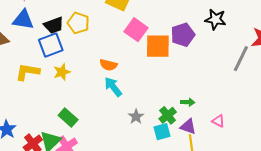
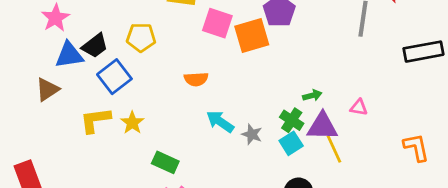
black trapezoid: (54, 25) -> (95, 46), moved
yellow star: (62, 72) -> (132, 123), moved
cyan arrow: (113, 87) -> (220, 122), moved
purple triangle: (188, 127) -> (322, 126), size x1.4

